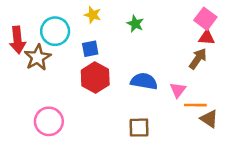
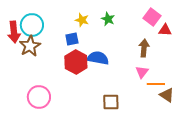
yellow star: (93, 15) -> (82, 20), moved
pink square: (205, 19) -> (152, 17), moved
cyan circle: (55, 31) -> (32, 25), moved
brown arrow: (198, 59) -> (144, 48), moved, turned -30
blue semicircle: (144, 81) -> (98, 58), moved

